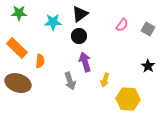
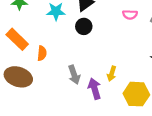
pink semicircle: (122, 25) -> (130, 15), turned 56
purple arrow: (85, 62) -> (95, 89), moved

